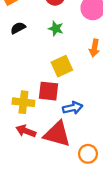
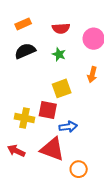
black semicircle: (18, 28) -> (25, 51), size x1.5
red arrow: (26, 131) -> (16, 151), moved

